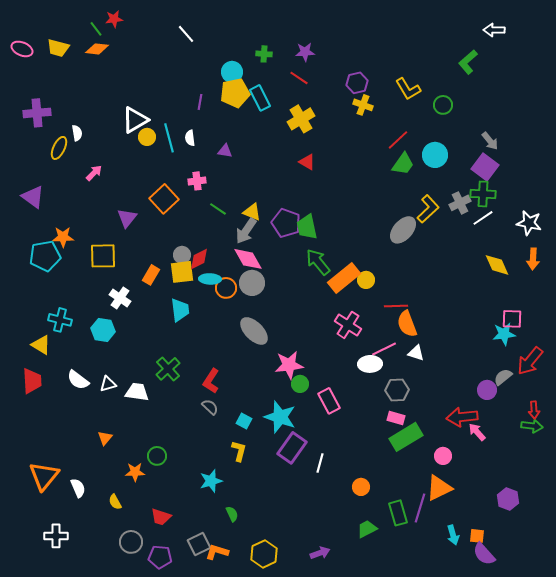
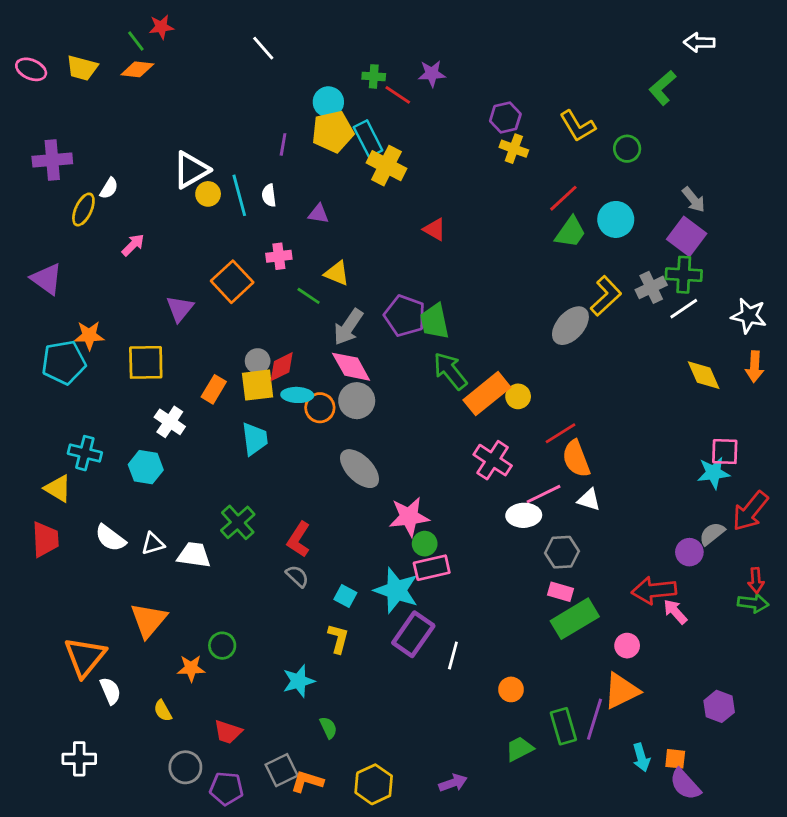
red line: (299, 78) -> (398, 95), moved
yellow cross: (301, 119) -> (386, 166), moved, turned -32
white semicircle: (77, 133) -> (109, 188), turned 42
yellow triangle: (252, 212) -> (337, 273), moved
red line: (396, 306) -> (561, 433), turned -30
pink rectangle: (329, 401) -> (432, 568), moved, turned -75
orange triangle: (105, 438) -> (149, 620), size x1.8
orange triangle: (44, 476) -> (85, 657), moved

